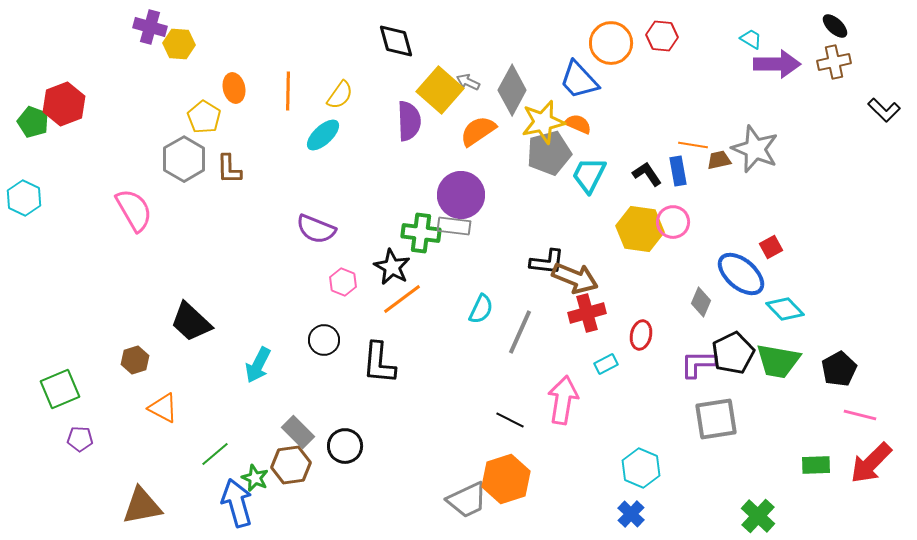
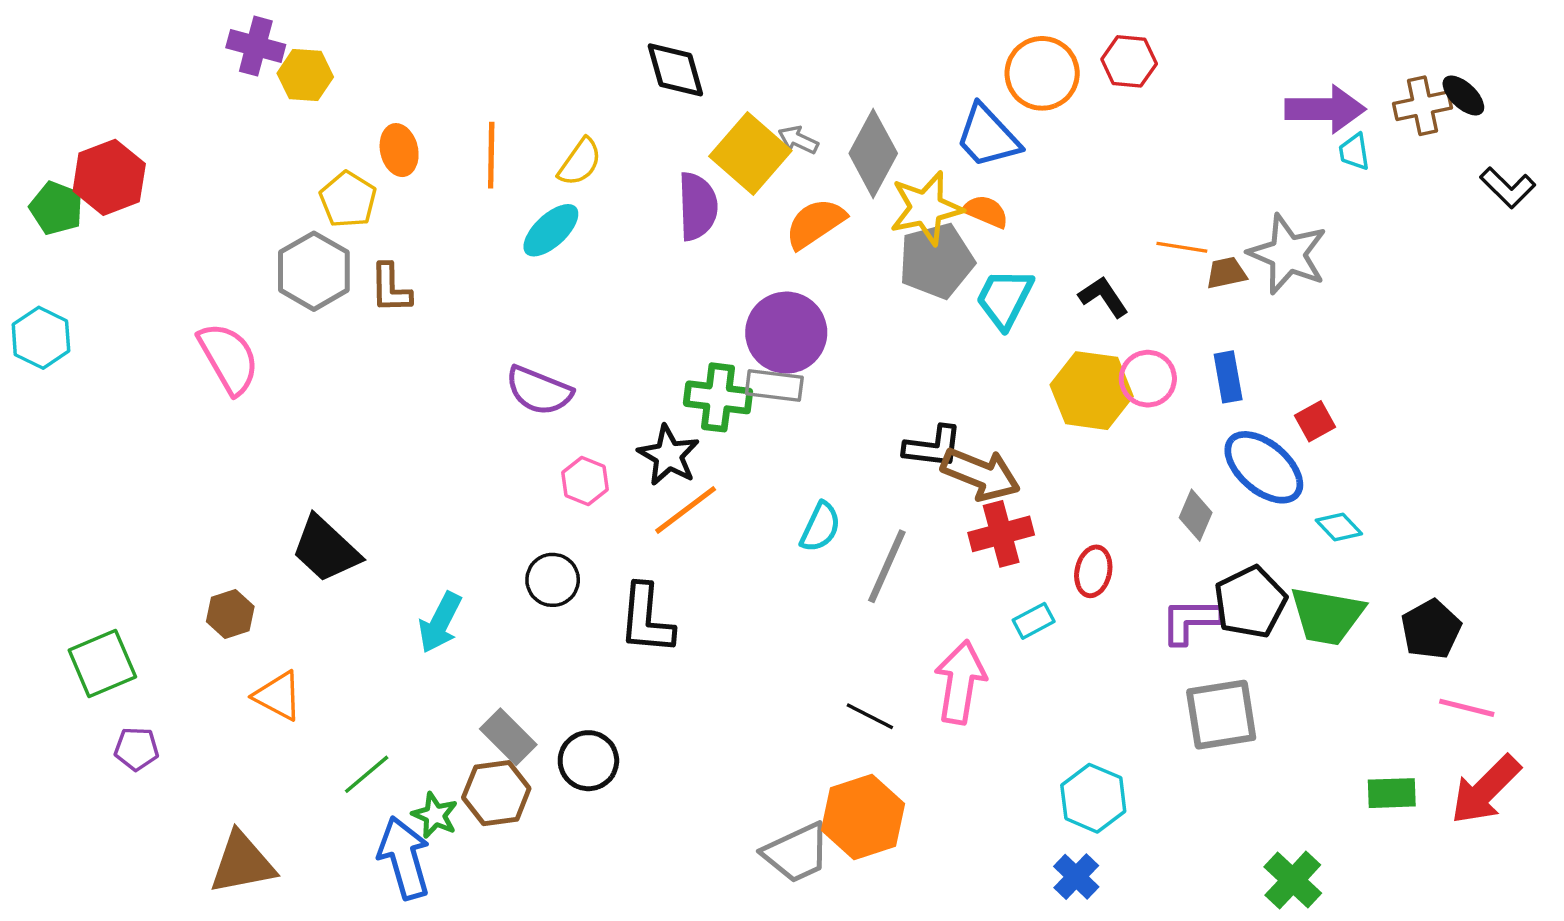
black ellipse: (835, 26) -> (1463, 96), moved
cyan trapezoid: (751, 39) -> (1354, 152), moved, turned -130
blue rectangle: (678, 171) -> (1228, 377), moved
cyan diamond: (785, 309) -> (1339, 527), size x0.7

